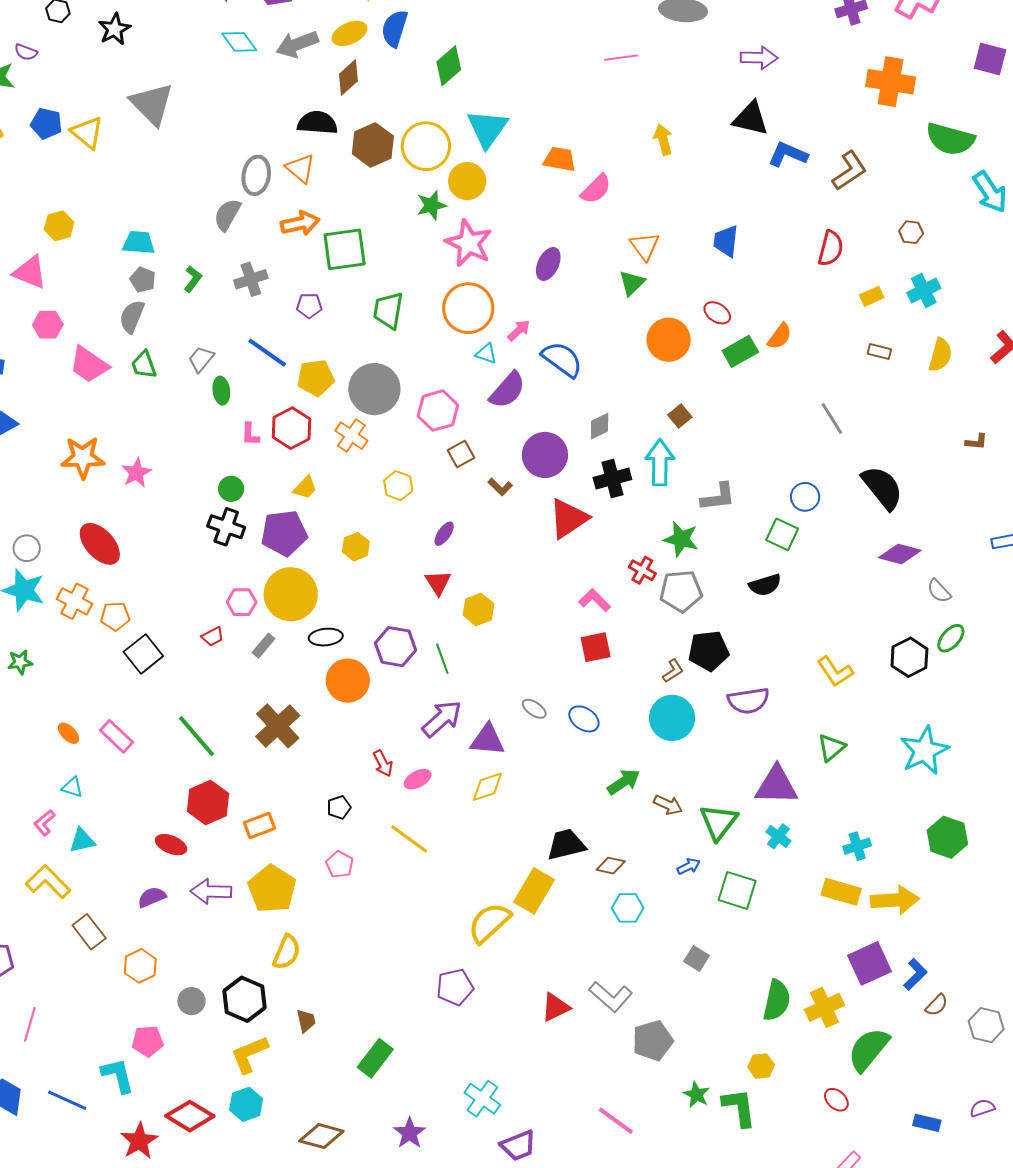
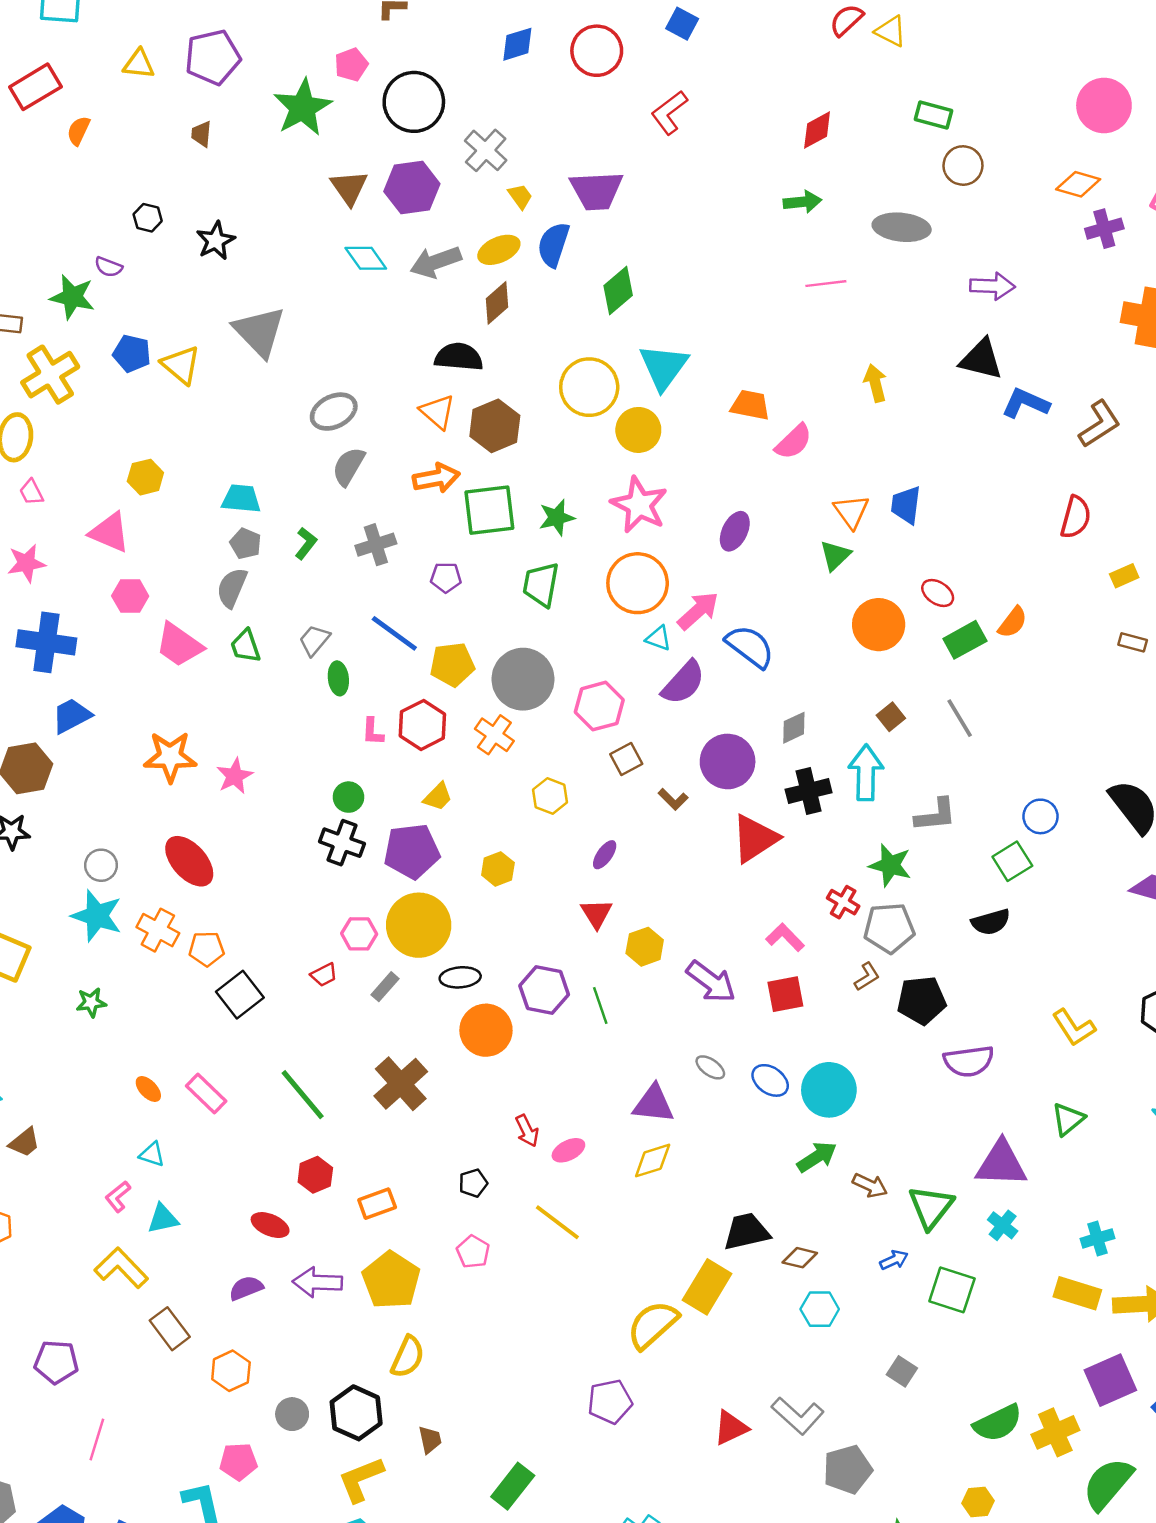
brown hexagon: (373, 145) -> (495, 426), moved
gray ellipse: (256, 175) -> (334, 412), moved, turned 54
green star: (432, 205) -> (557, 517), moved
blue trapezoid: (726, 241) -> (906, 505), moved
pink arrow: (519, 330) -> (698, 611), size x1.5
gray line: (832, 418) -> (960, 718), moved
green square: (782, 534) -> (1012, 861), turned 32
brown L-shape: (673, 671) -> (867, 977), moved
cyan circle: (672, 718) -> (829, 1090), moved
purple arrow: (442, 719) -> (711, 982), moved, turned 78
red hexagon: (208, 802) -> (315, 1175), size x0.7
green semicircle: (777, 1000) -> (998, 1423), turned 51

